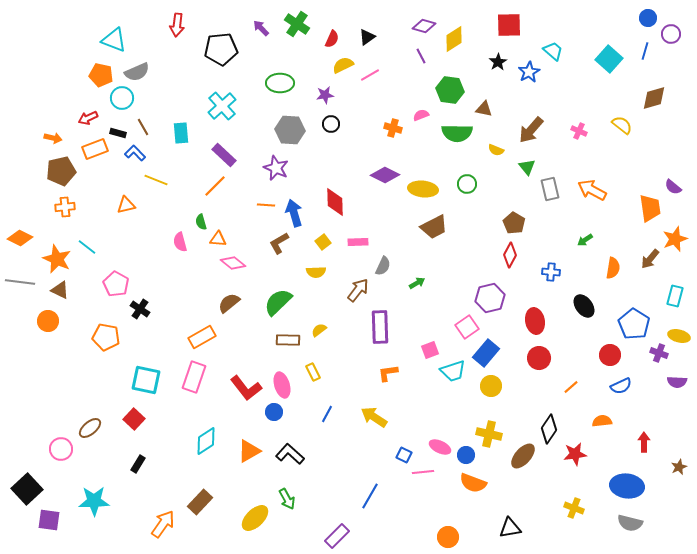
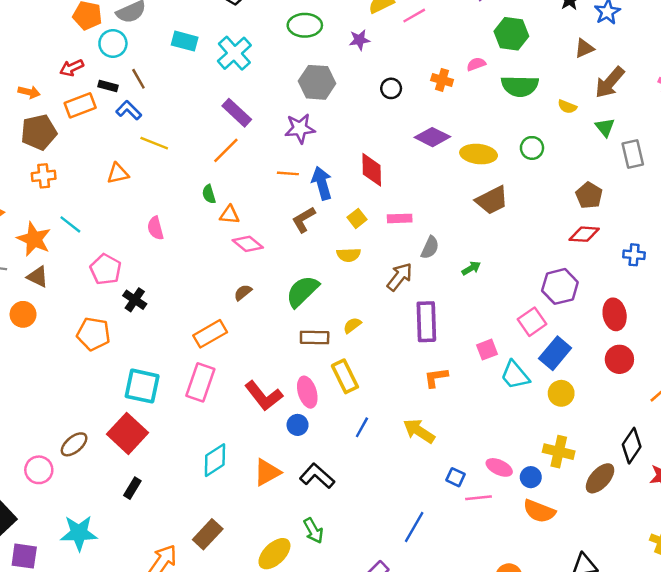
brown triangle: (484, 109) -> (584, 48), moved, turned -36
black circle: (331, 124) -> (391, 88), moved
cyan rectangle: (181, 133) -> (185, 41), moved, turned -70
purple star: (276, 168) -> (300, 129), turned -30
pink semicircle: (180, 242) -> (155, 228), moved
red diamond: (510, 255) -> (584, 234), turned 65
brown semicircle: (229, 303) -> (243, 292), size x0.7
cyan trapezoid: (453, 371) -> (515, 375), turned 68
yellow rectangle: (313, 372) -> (345, 376), size x1.5
red square: (134, 419) -> (127, 433), size x1.5

